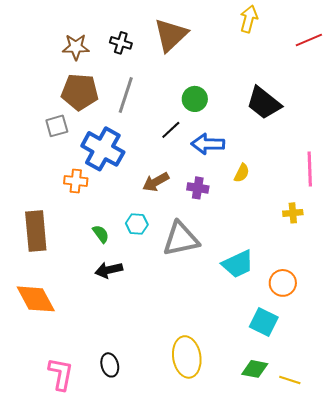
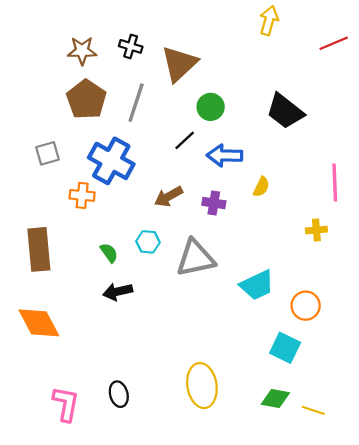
brown triangle: (171, 35) -> (179, 64), moved
brown pentagon: (80, 92) -> (86, 99), turned 30
gray square: (57, 126) -> (48, 153), moved

